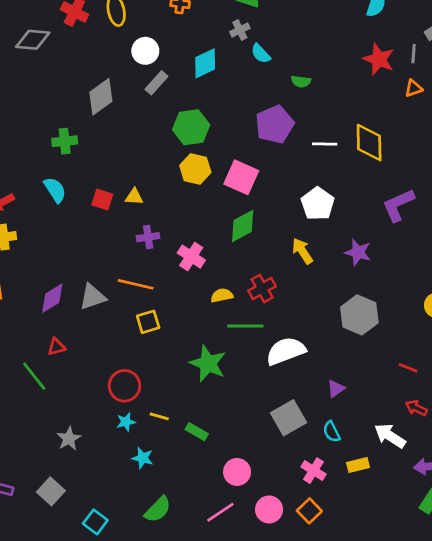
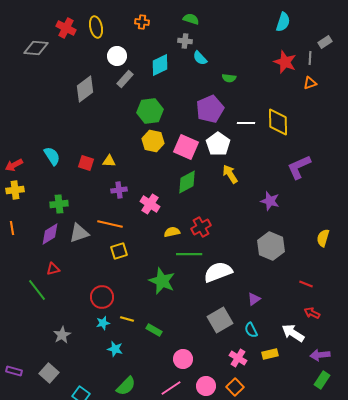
gray cross: (240, 30) -> (185, 41), turned 32
green cross: (65, 141) -> (59, 204), moved
white pentagon: (318, 204) -> (218, 144), moved
yellow arrow: (302, 251) -> (230, 174), moved

